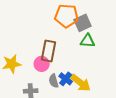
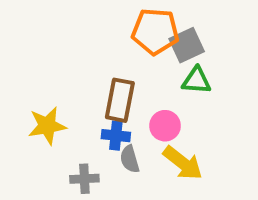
pink circle: (42, 64) -> (165, 126), moved
blue cross: (66, 79) -> (116, 136), moved, turned -32

